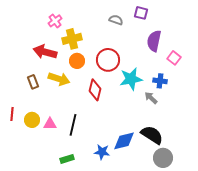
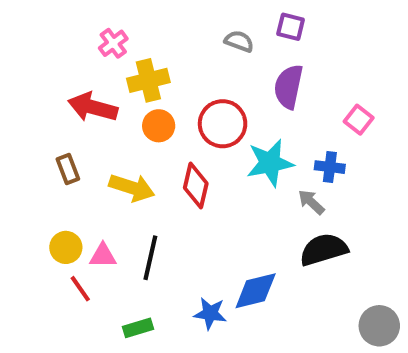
purple semicircle: (154, 41) -> (289, 87), moved
yellow arrow: (59, 79) -> (132, 188), moved
red line: (12, 114) -> (80, 289), moved, turned -40
black semicircle: (152, 135) -> (324, 249), moved, turned -50
gray circle: (163, 158) -> (379, 326), moved

